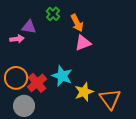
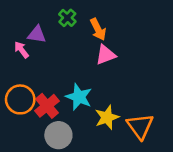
pink arrow: (17, 39) -> (21, 50), turned -120
gray circle: (24, 106) -> (58, 135), moved

